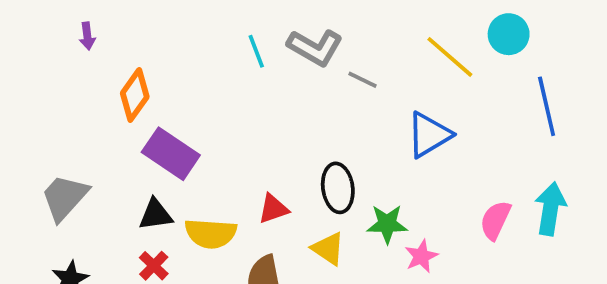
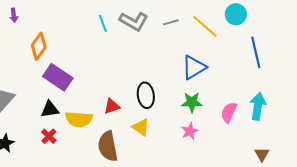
gray line: (362, 80) -> (171, 22), moved, turned -42
green star: (387, 224) -> (192, 102), moved

